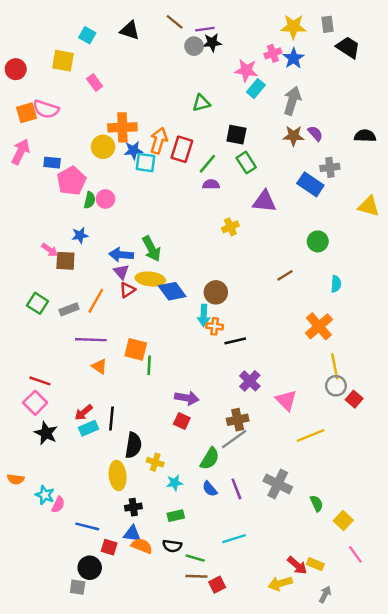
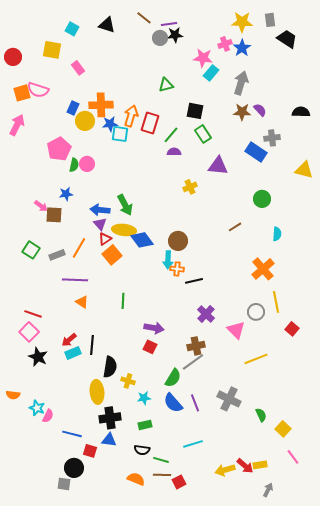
blue rectangle: (52, 163) -> (73, 108), moved, turned -72
orange square: (136, 349) -> (112, 255), moved, turned 36
gray circle: (336, 386) -> (256, 312), moved
blue semicircle: (210, 489) -> (173, 403), size x1.5
black cross: (133, 507) -> (110, 418), size x1.5
orange semicircle: (142, 546) -> (136, 479), moved
yellow rectangle: (315, 564) -> (260, 465), turned -32
yellow arrow: (280, 584) -> (225, 470), moved

